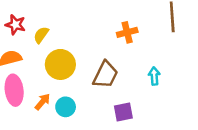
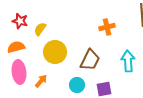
cyan arrow: (154, 76) -> (128, 61), size x1.5
cyan circle: (66, 107) -> (77, 85), moved

